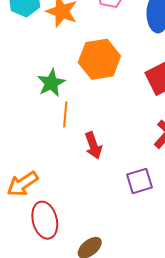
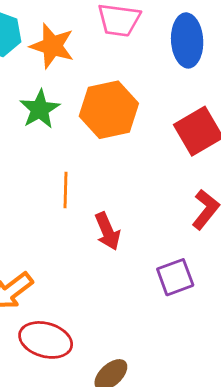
green star: (51, 83) -> (40, 109), moved
red ellipse: (45, 220) -> (46, 340), turned -57

